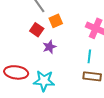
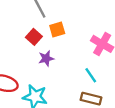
cyan line: (89, 56) -> (91, 75), turned -48

